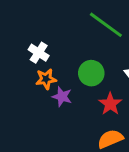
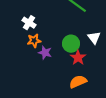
green circle: (91, 73) -> (71, 44), moved

